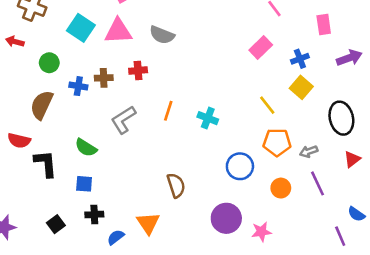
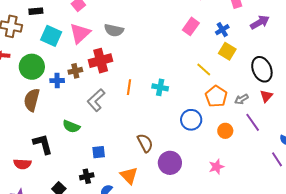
pink triangle: (118, 31) -> (80, 33), turned -30
green circle: (49, 63) -> (32, 67), size x1.6
red cross: (138, 70) -> (101, 61), size x1.6
red semicircle: (19, 140) -> (22, 164), moved
orange pentagon: (277, 142) -> (216, 96), turned -30
red triangle: (352, 159) -> (266, 96), moved
blue square: (84, 184) -> (99, 152), moved
purple circle: (226, 218) -> (170, 163), moved

